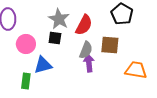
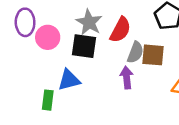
black square: (55, 38) -> (84, 46), size x1.5
pink circle: (26, 44) -> (48, 37), moved
gray semicircle: (86, 50) -> (135, 52), moved

